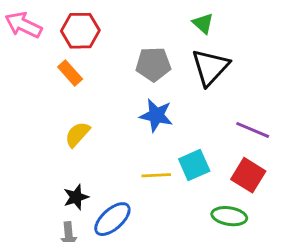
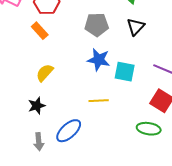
black triangle: (210, 67) -> (136, 27), size x0.7
cyan square: (194, 165) -> (125, 72), moved, turned 35
black star: (76, 197) -> (37, 106), moved

